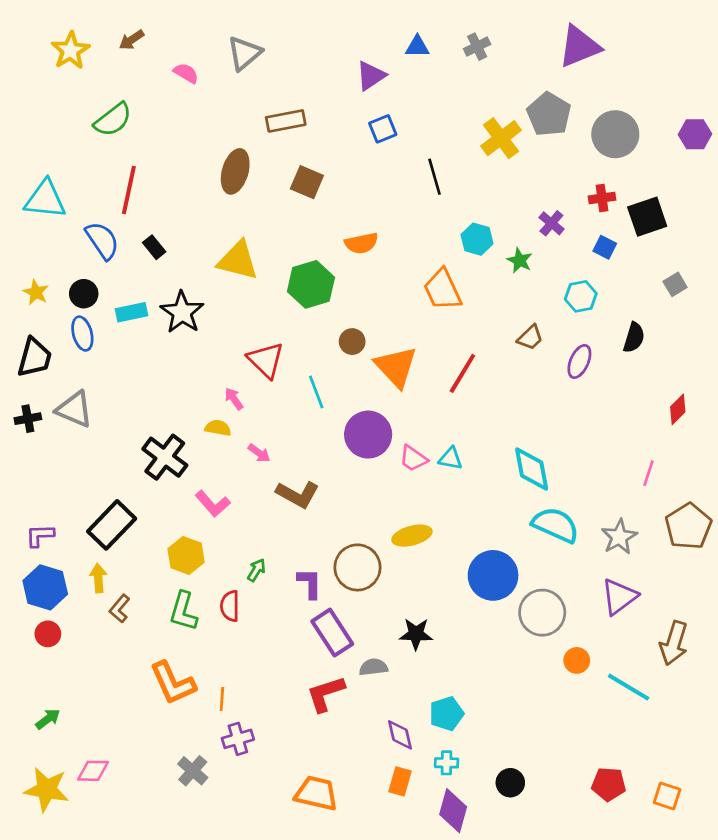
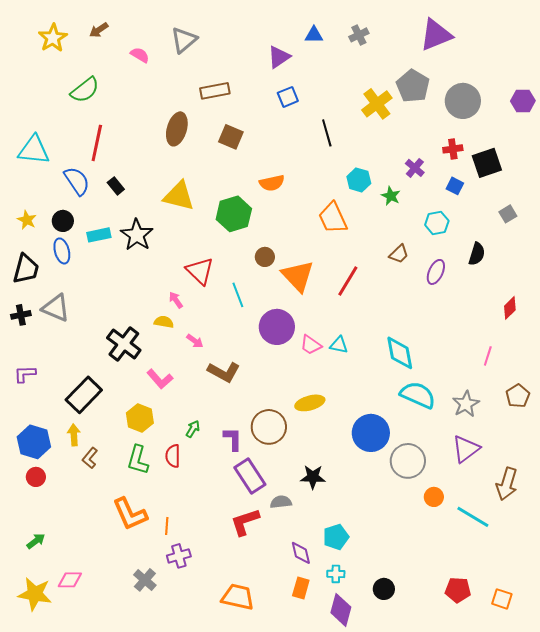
brown pentagon: (688, 526) -> (518, 396), size x0.7
purple L-shape: (40, 536) -> (25, 374), moved

